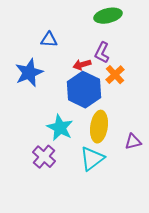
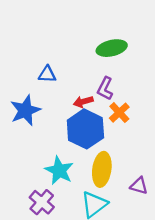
purple triangle: (133, 142) -> (139, 186), turned 30

